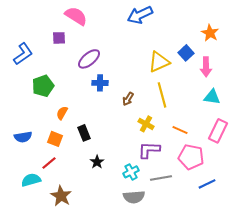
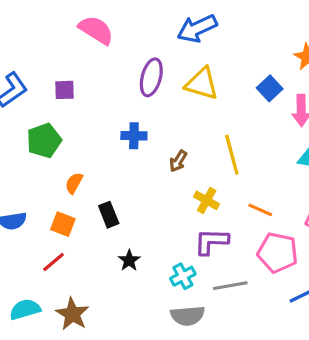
purple square: (59, 38) -> (64, 90), moved
purple ellipse: (89, 59) -> (151, 77), moved, turned -35
yellow triangle: (159, 62) -> (202, 84), moved, turned 40
cyan semicircle: (31, 180) -> (25, 309), moved

